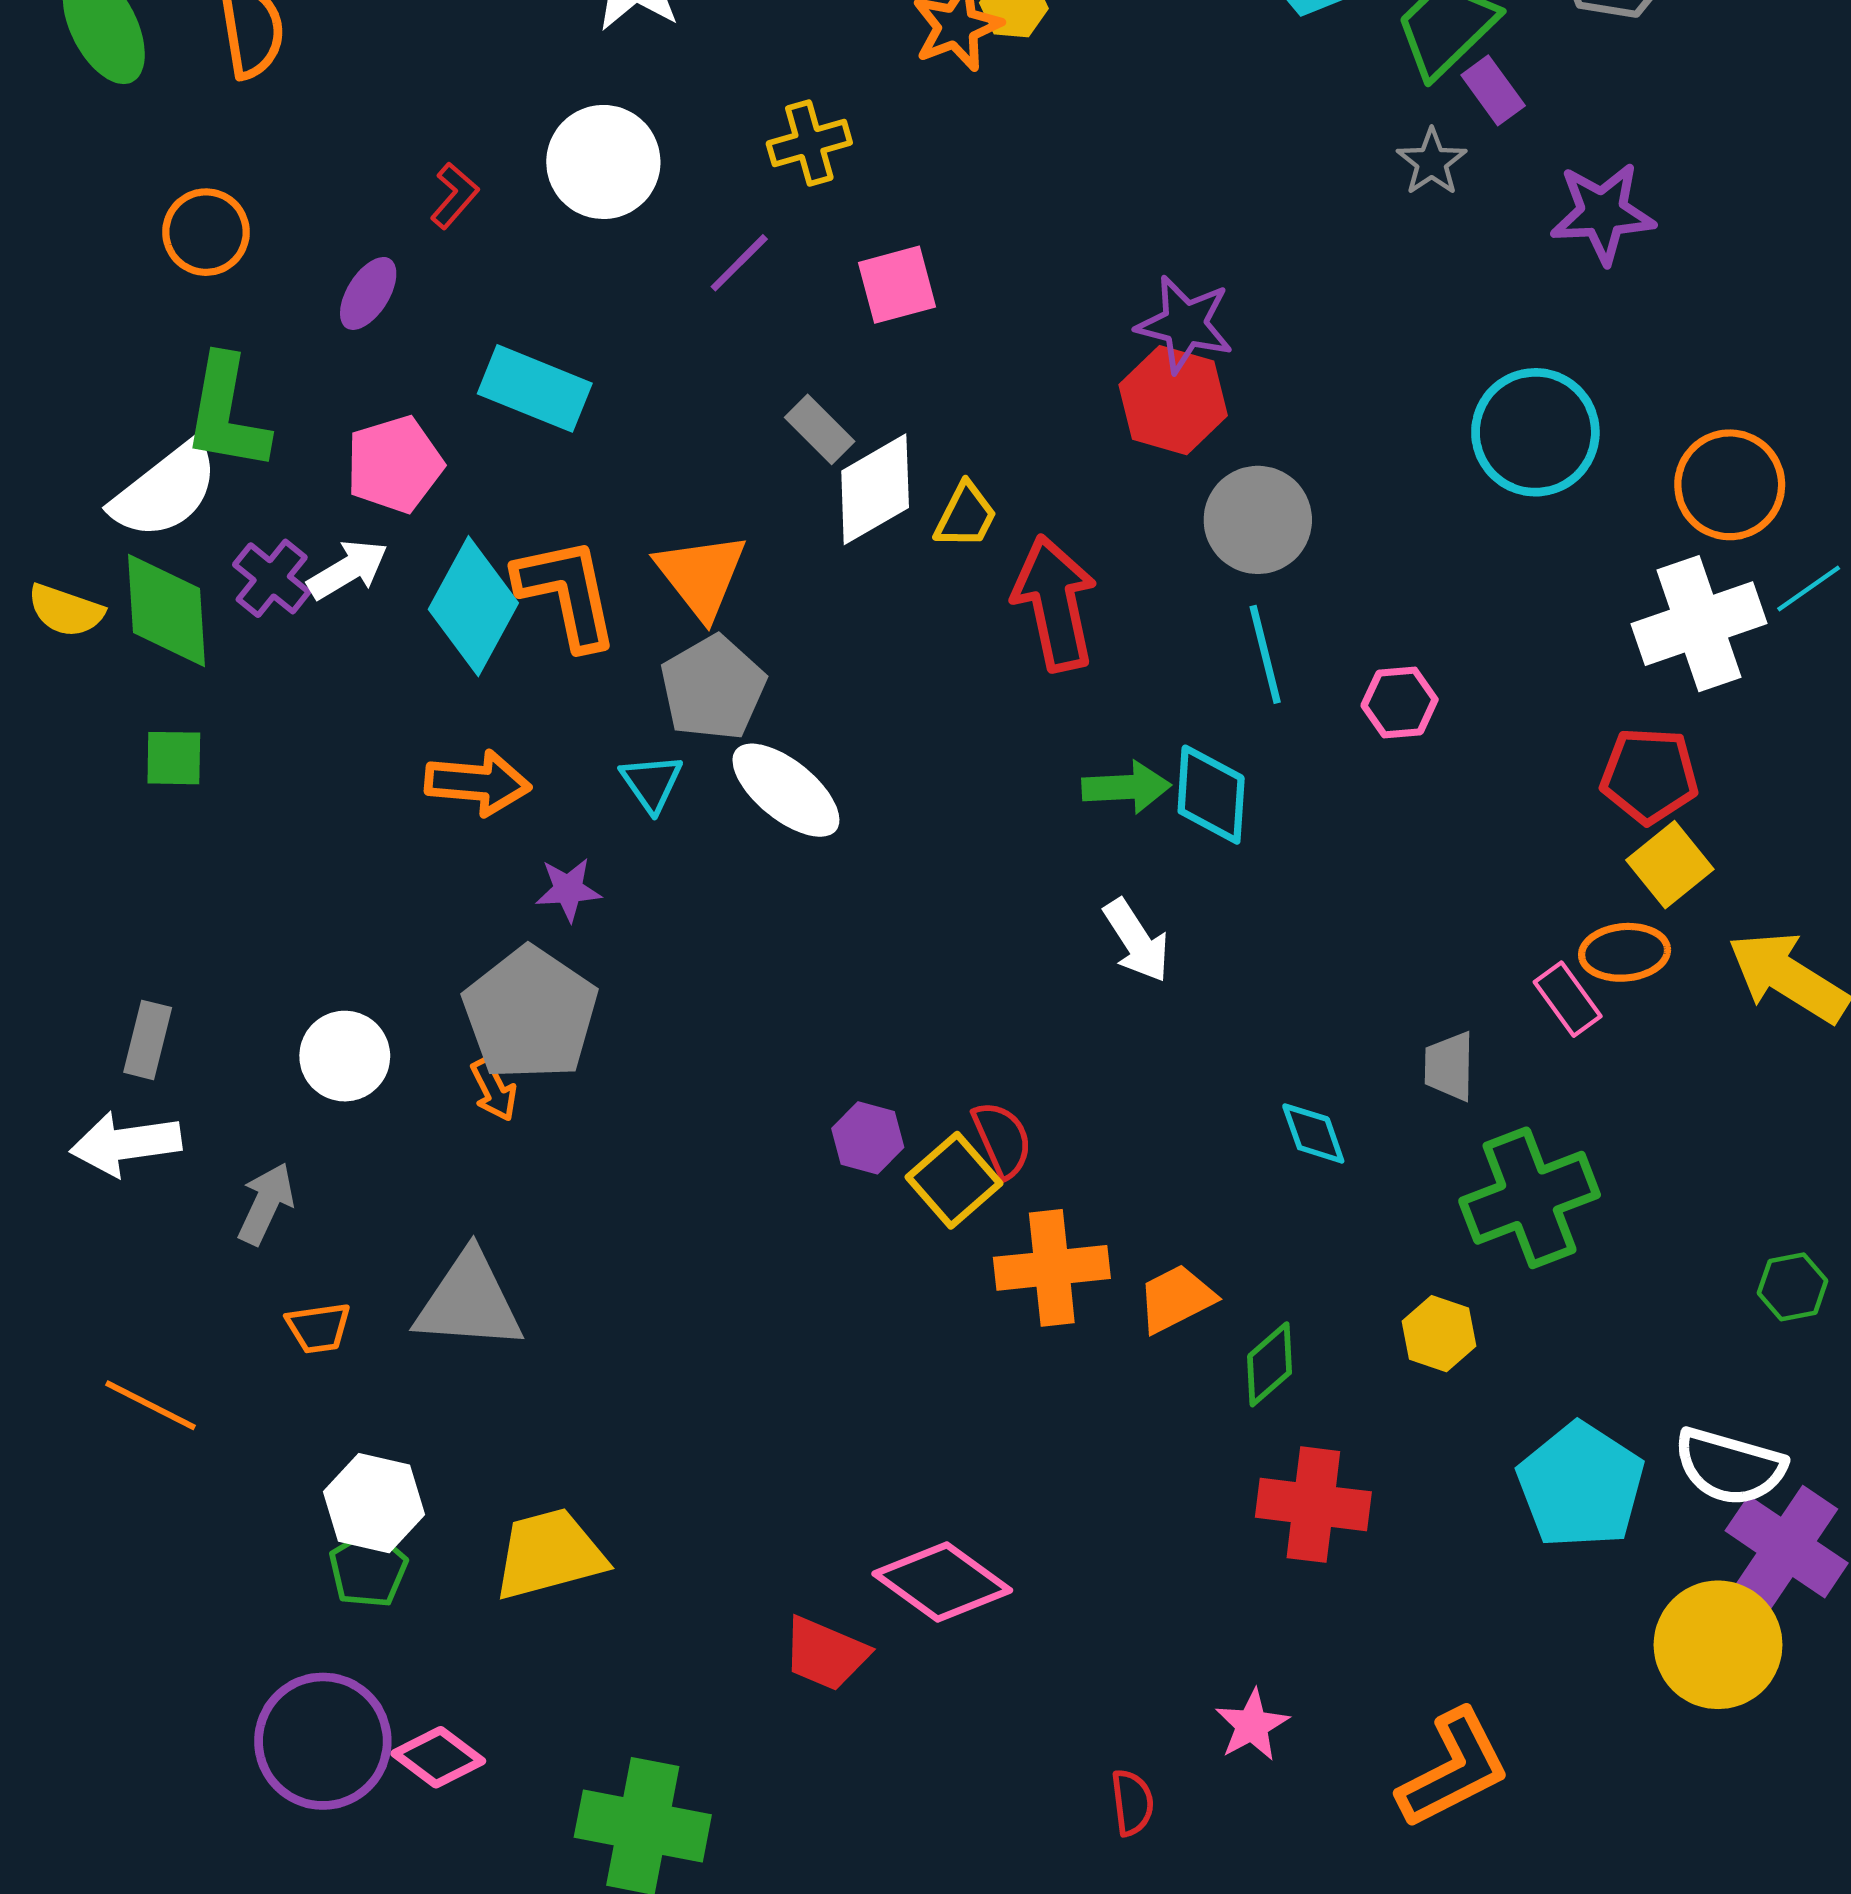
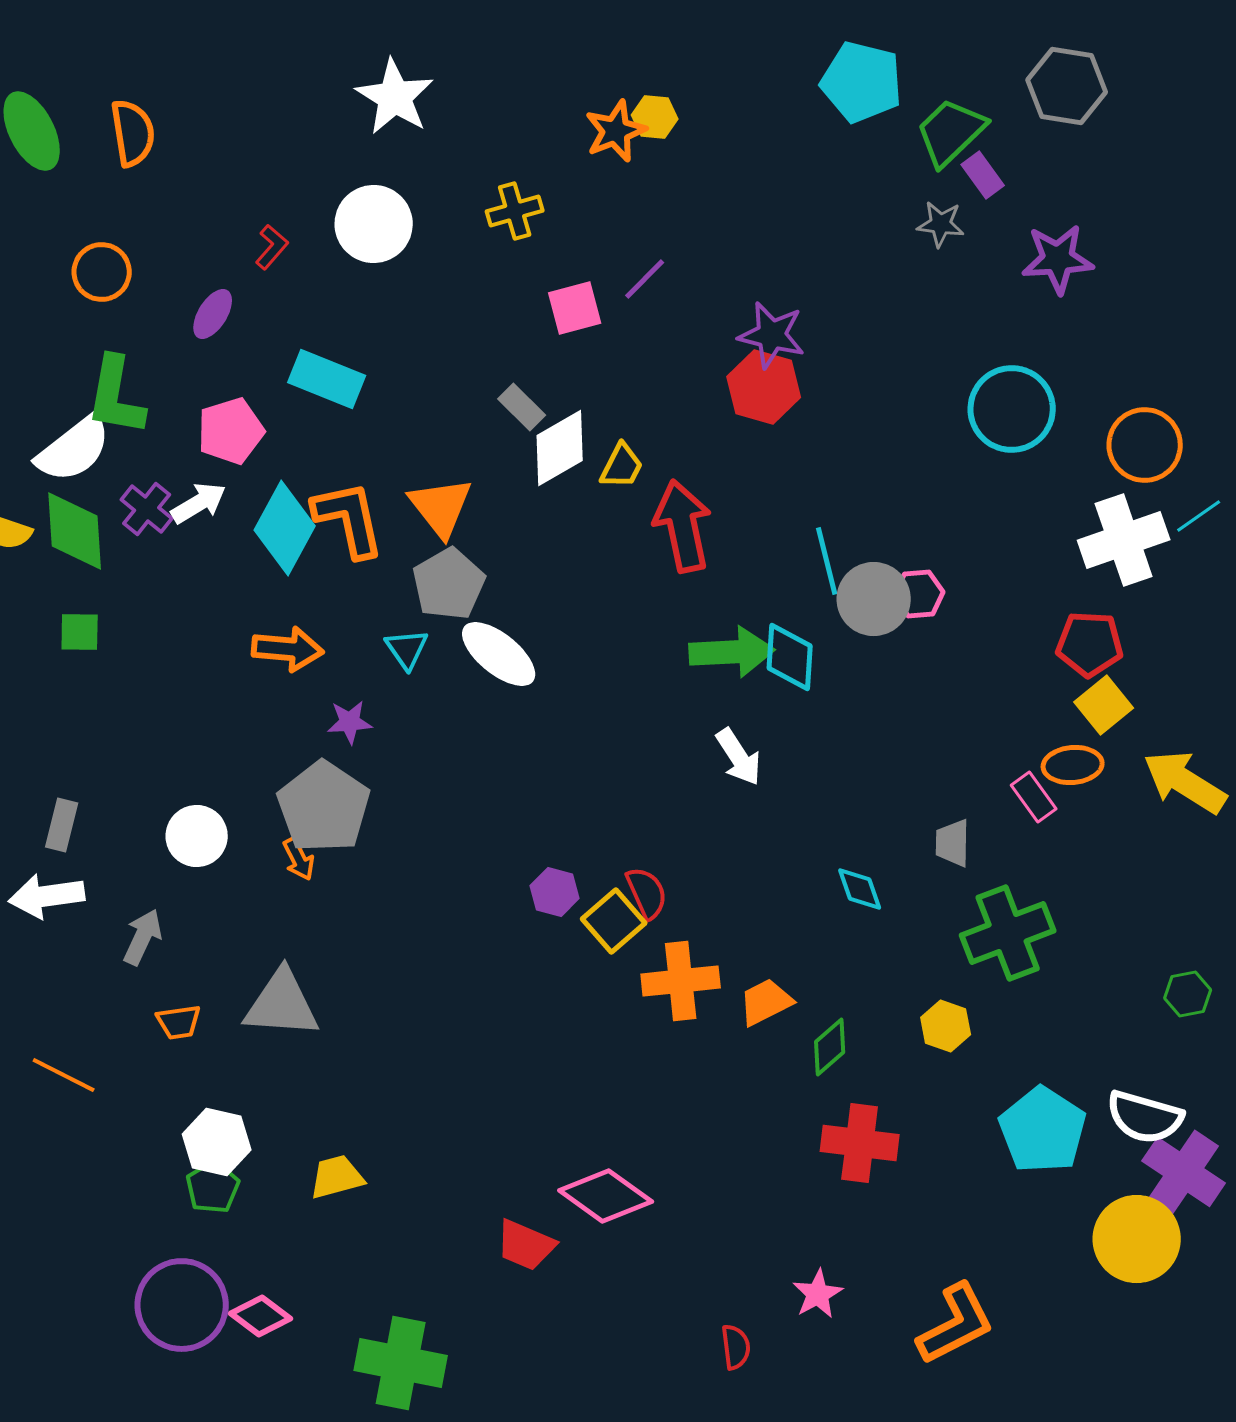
gray star: (1432, 162) -> (941, 224), turned -30
purple line: (739, 263) -> (645, 279), moved
gray circle: (1258, 520) -> (874, 599), moved
green arrow: (1126, 787) -> (732, 652), size x1.4
yellow trapezoid: (549, 1554) -> (337, 1177), size x0.7

